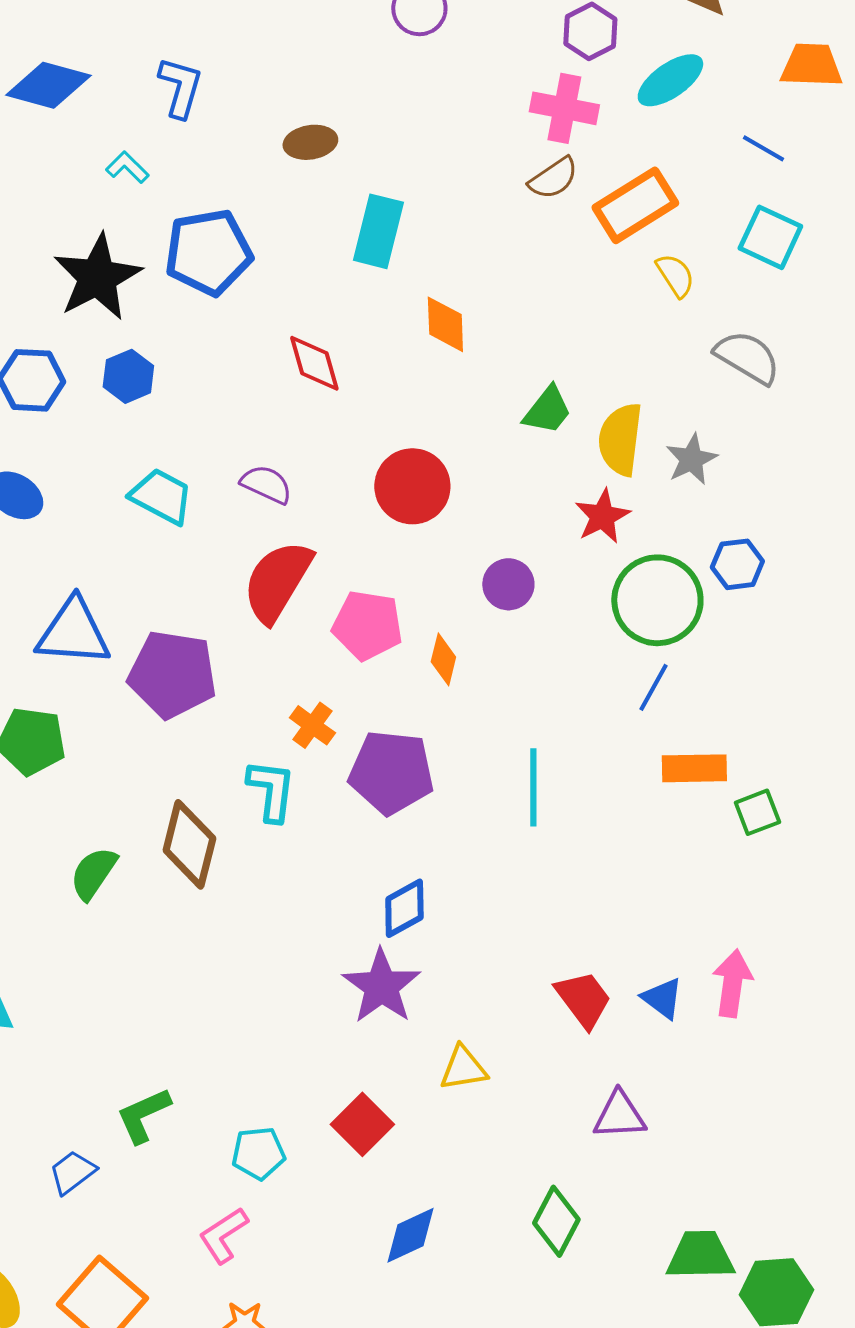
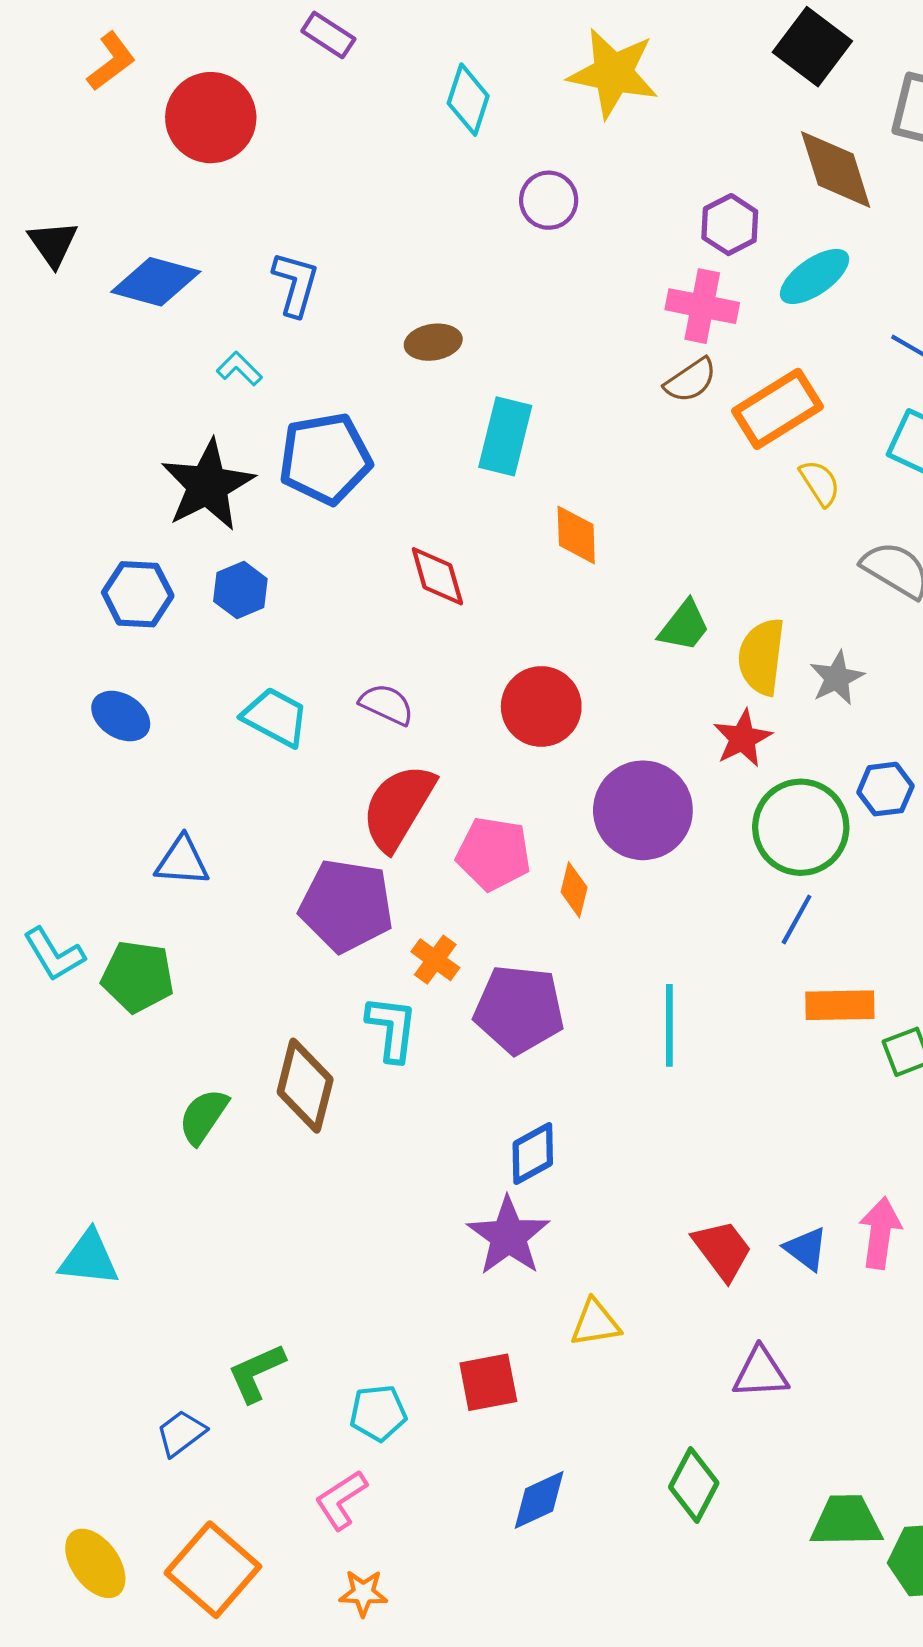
purple circle: (508, 584) -> (643, 810), size x1.8
blue triangle: (73, 632) -> (182, 861), size x0.7
purple pentagon: (172, 674) -> (346, 906), moved
red square: (362, 1124) -> (488, 1382), turned 34

